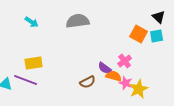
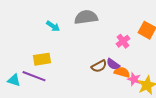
cyan arrow: (32, 22) -> (53, 26), moved
pink cross: (125, 61) -> (123, 41), moved
brown semicircle: (88, 82) -> (99, 66), moved

